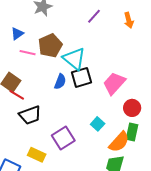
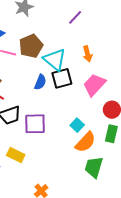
orange arrow: (129, 20) -> (87, 54), moved
purple square: (63, 138) -> (35, 124), moved, turned 30
orange semicircle: (119, 142) -> (85, 142), moved

